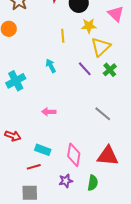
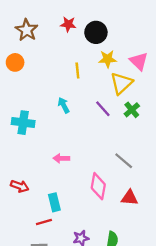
pink triangle: (116, 14) -> (139, 61), moved
cyan cross: (16, 81) -> (23, 123), turned 36
cyan rectangle: (43, 150) -> (54, 202), turned 56
pink diamond: (74, 155) -> (98, 186), moved
red triangle: (108, 156) -> (129, 198), moved, size x0.7

